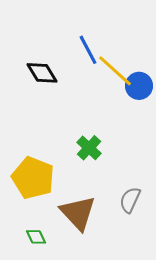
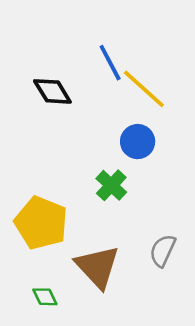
blue circle: (139, 86) -> (138, 142), moved

